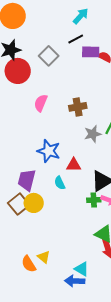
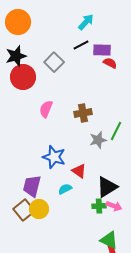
purple rectangle: (91, 52) -> (102, 50), moved
red triangle: (74, 165) -> (79, 171), turned 35
cyan semicircle: (60, 183) -> (65, 189), turned 88

